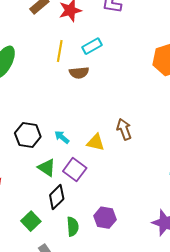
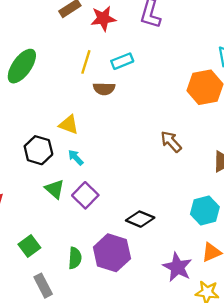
brown arrow: (124, 129) -> (171, 142), moved, turned -30
yellow triangle: (96, 142) -> (69, 125), moved
black diamond: (57, 197) -> (140, 219), moved, turned 60
purple hexagon: (105, 218) -> (112, 253), size x1.5

